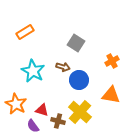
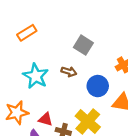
blue circle: (79, 80) -> (98, 86), moved
orange star: (16, 104) -> (17, 113), turned 30

